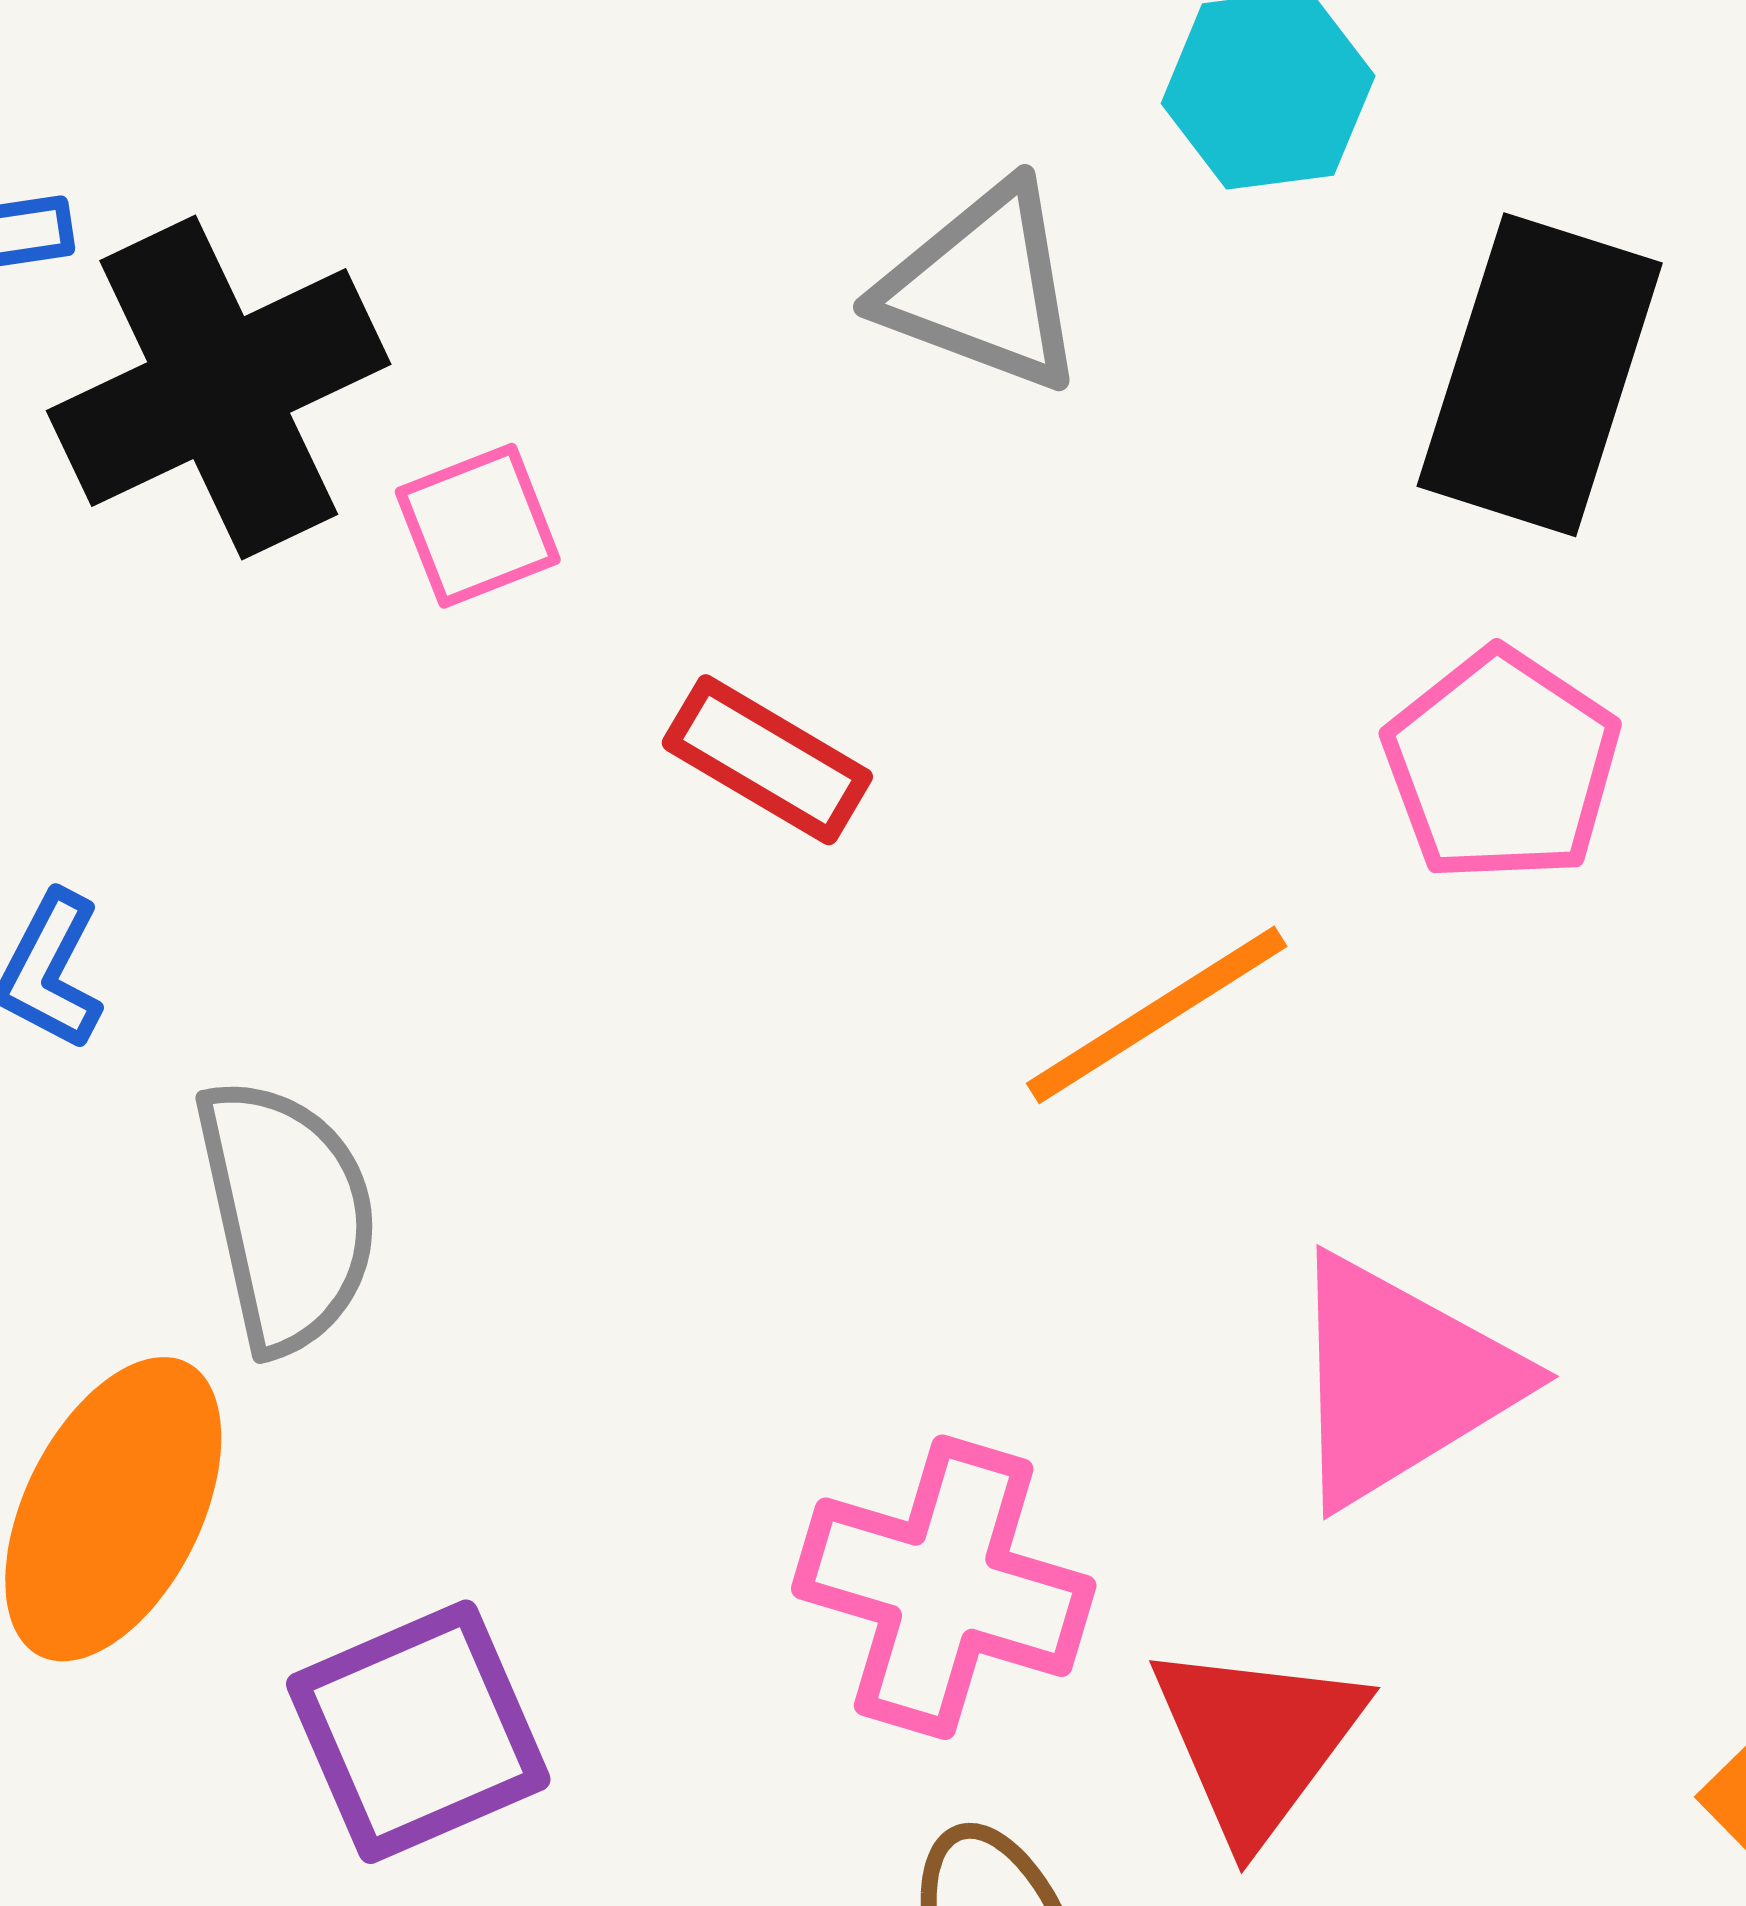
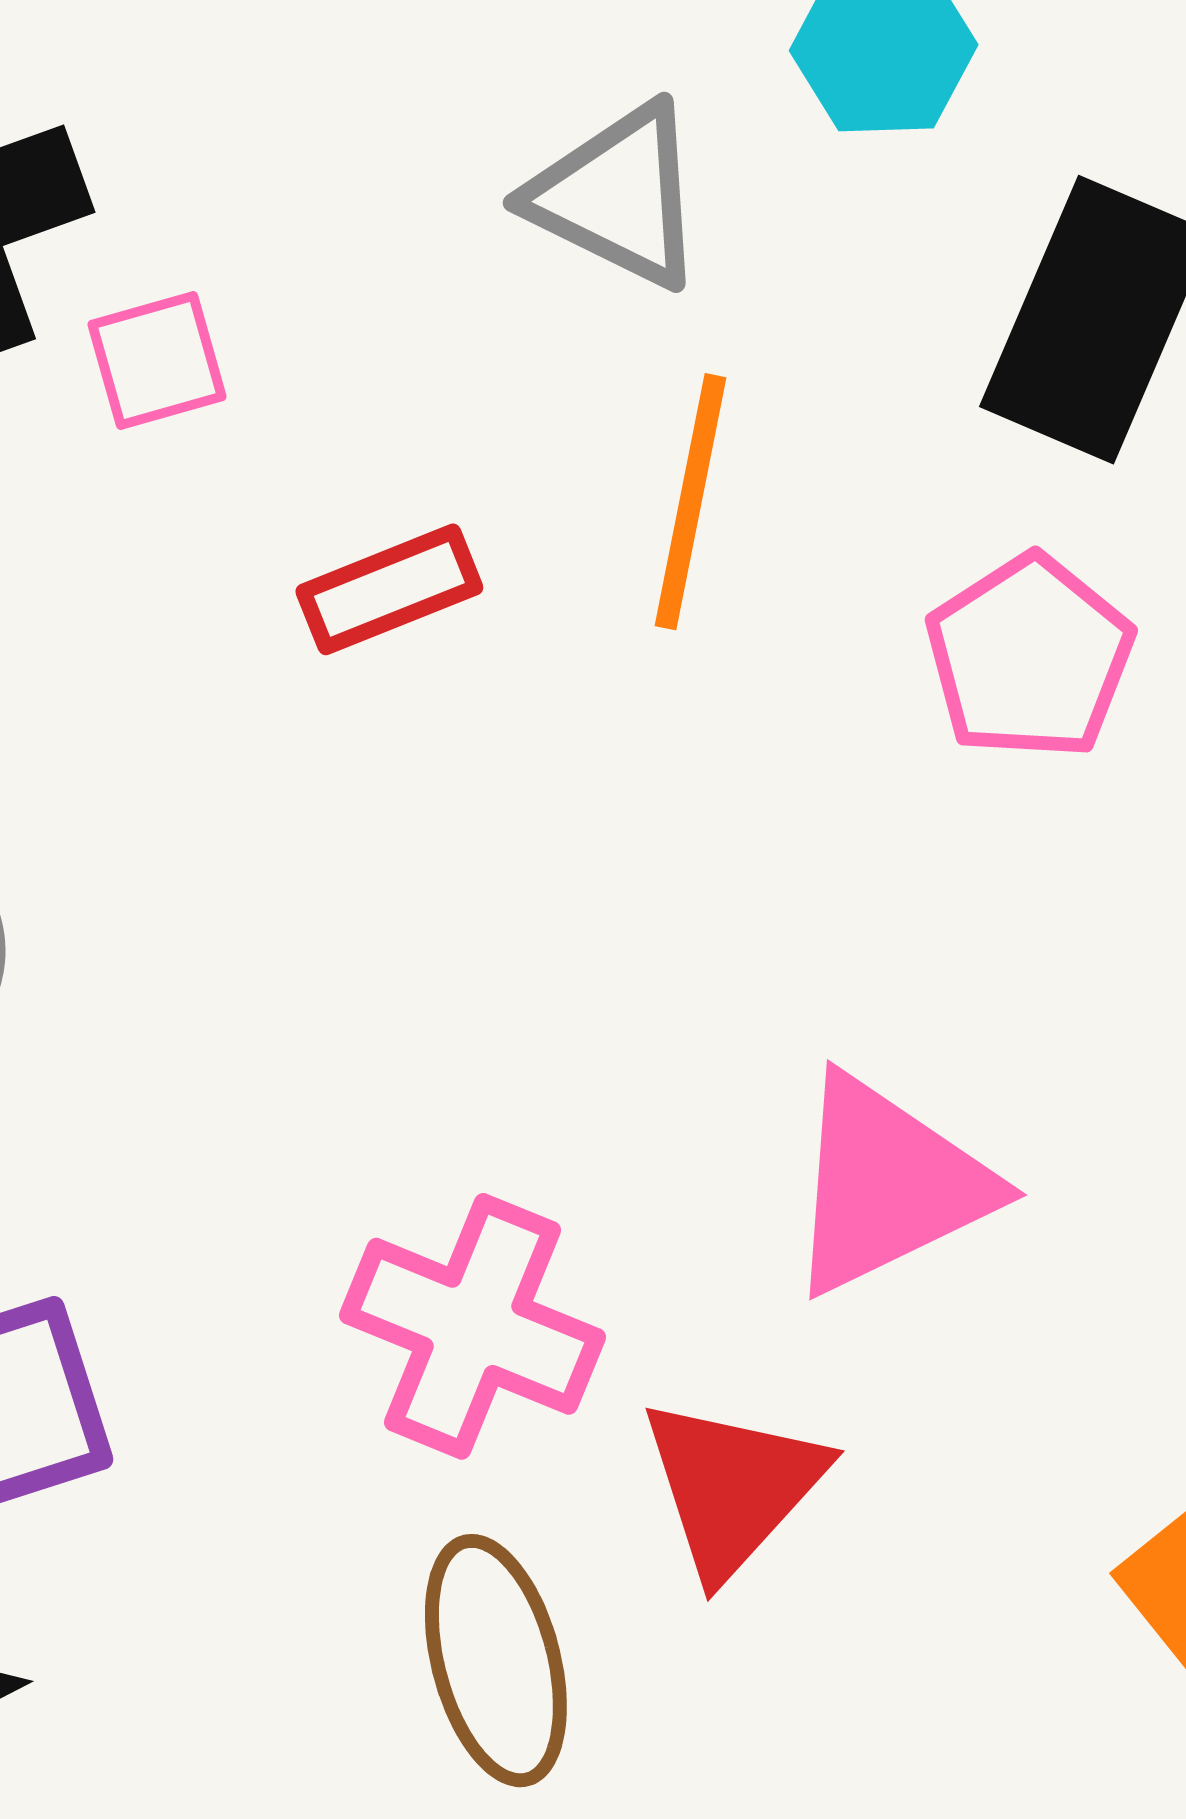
red rectangle: (767, 760) -> (389, 589), turned -58
orange line: (1157, 1015) -> (691, 502), moved, turned -52

